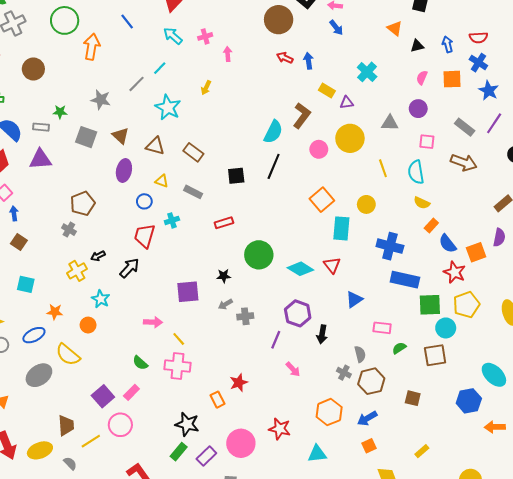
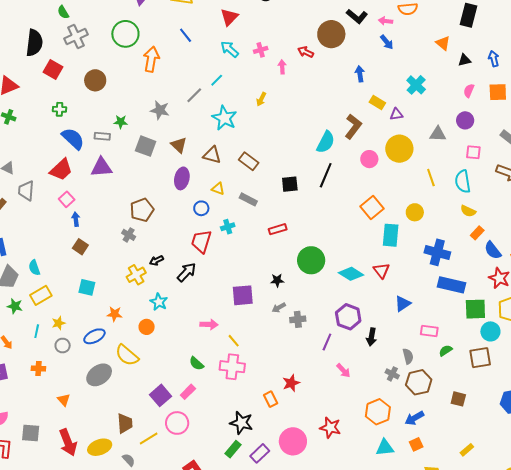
red arrow: (285, 58) -> (306, 52), moved
cyan triangle: (317, 454) -> (385, 448), moved

